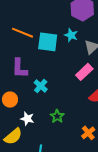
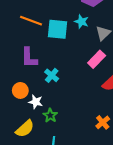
green star: (57, 116) -> (50, 115), moved
white star: (27, 119) -> (36, 102), moved

